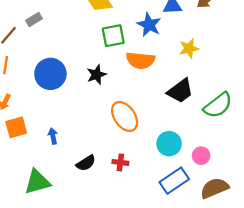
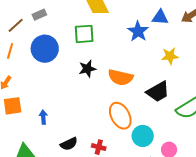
green square: (113, 36) -> (84, 34), moved
orange semicircle: (140, 60) -> (121, 77), moved
blue circle: (50, 74) -> (45, 49), moved
orange ellipse: (125, 116) -> (120, 116), moved

